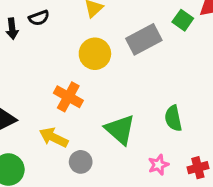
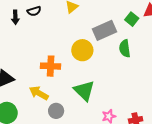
yellow circle: (95, 54) -> (82, 50), moved
orange cross: (68, 97) -> (51, 66), turned -30
green semicircle: (173, 118) -> (125, 48), moved

